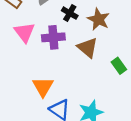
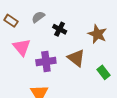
brown star: (98, 19) -> (97, 34), moved
purple cross: (53, 37) -> (46, 61), moved

